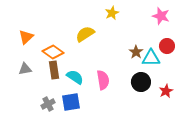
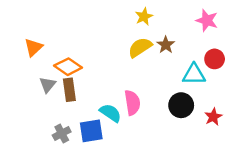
yellow semicircle: (85, 34) -> (140, 47), moved
brown star: (136, 52) -> (166, 45), moved
gray triangle: (25, 69) -> (48, 85), moved, turned -40
cyan semicircle: (75, 77) -> (110, 113), moved

